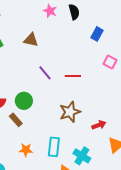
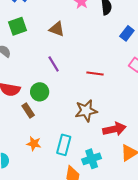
purple line: (45, 73) -> (54, 64), moved
red arrow: (99, 125) -> (114, 129), size x1.5
cyan cross: (82, 156) -> (92, 159), turned 30

